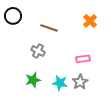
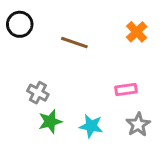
gray cross: (38, 51) -> (38, 93), moved
gray star: (80, 82) -> (138, 125), moved

